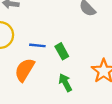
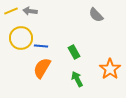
blue line: (37, 45) -> (41, 46), moved

